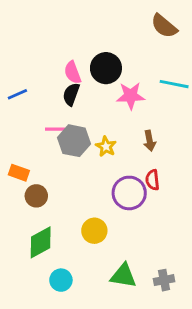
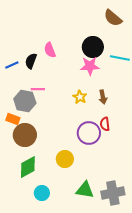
black circle: (106, 68) -> (93, 47), moved
black semicircle: (71, 94) -> (31, 61), moved
gray hexagon: (74, 141) -> (25, 101), moved
yellow star: (106, 147) -> (80, 97), moved
brown circle: (36, 196) -> (25, 135), size x1.5
gray cross: (164, 280) -> (113, 193), size x1.6

